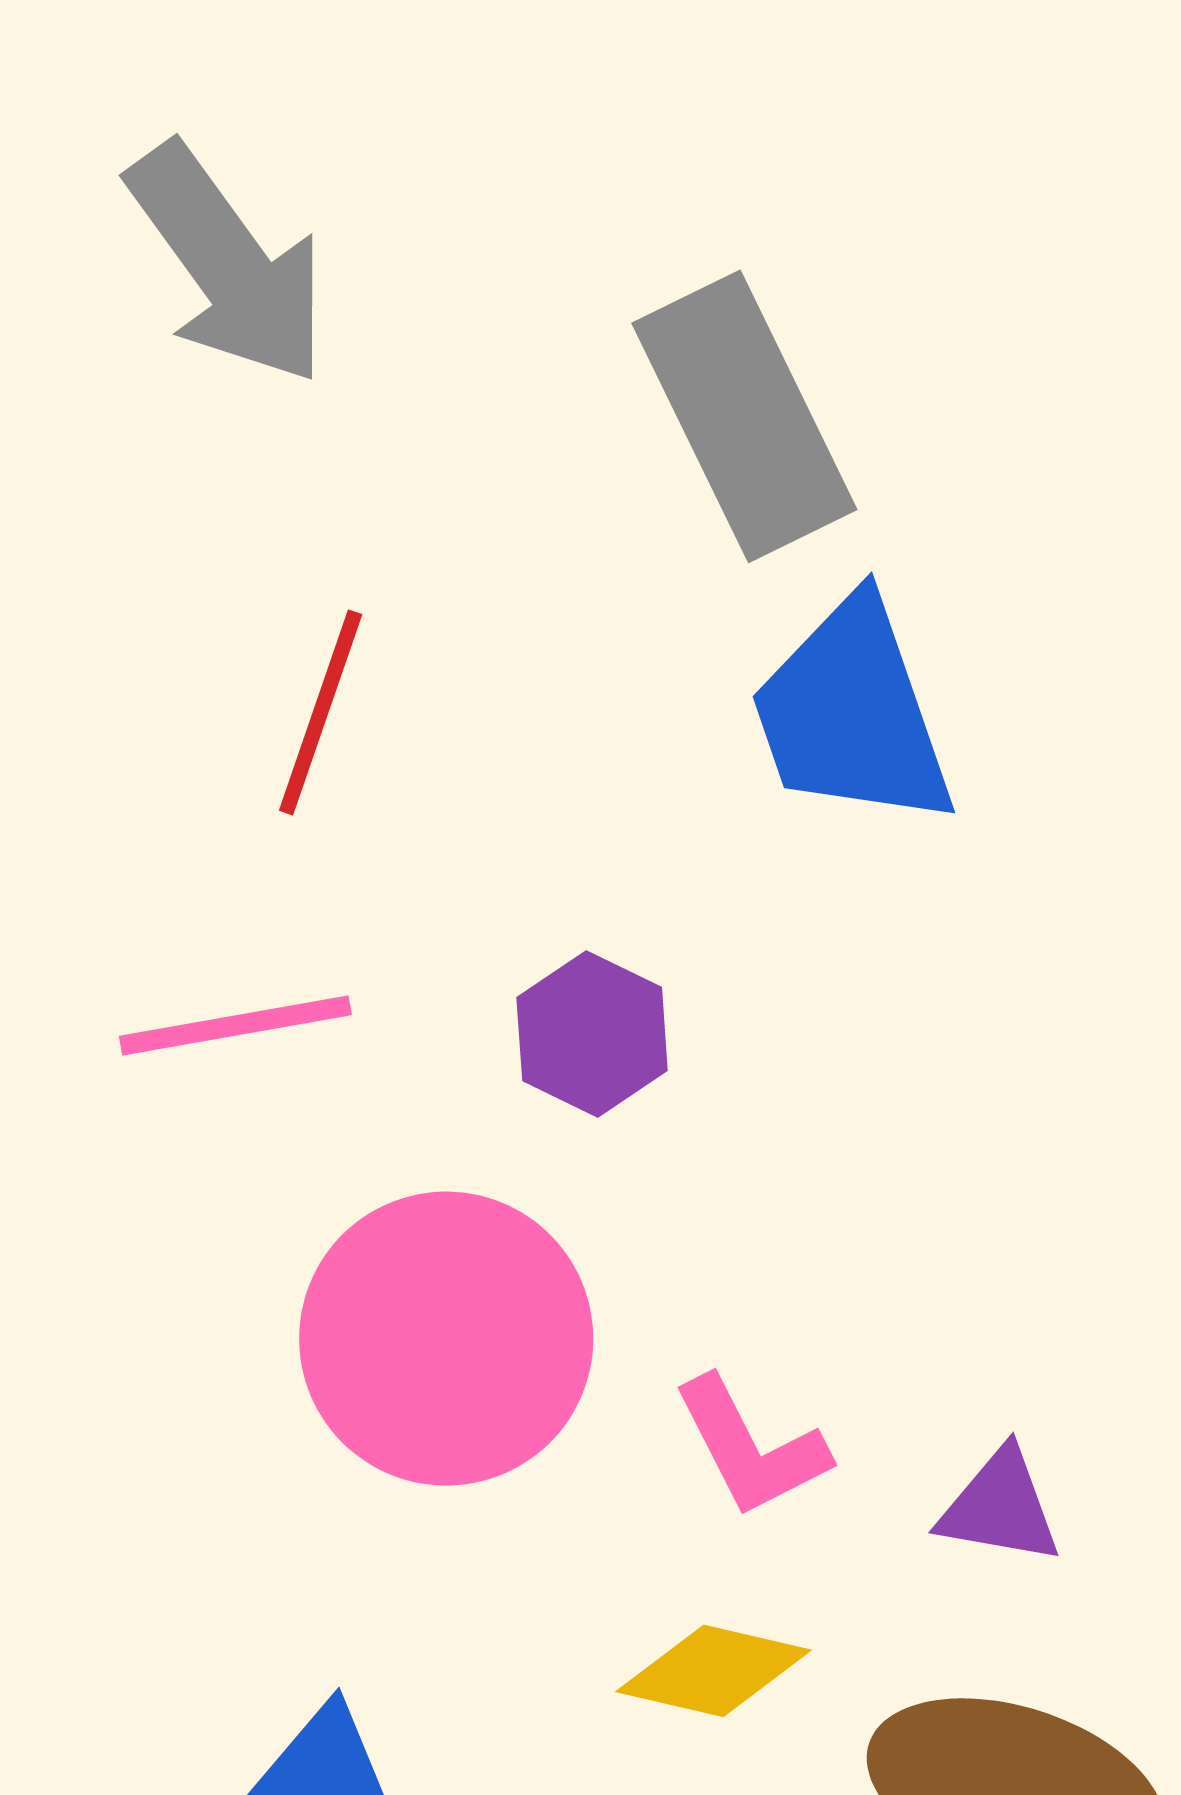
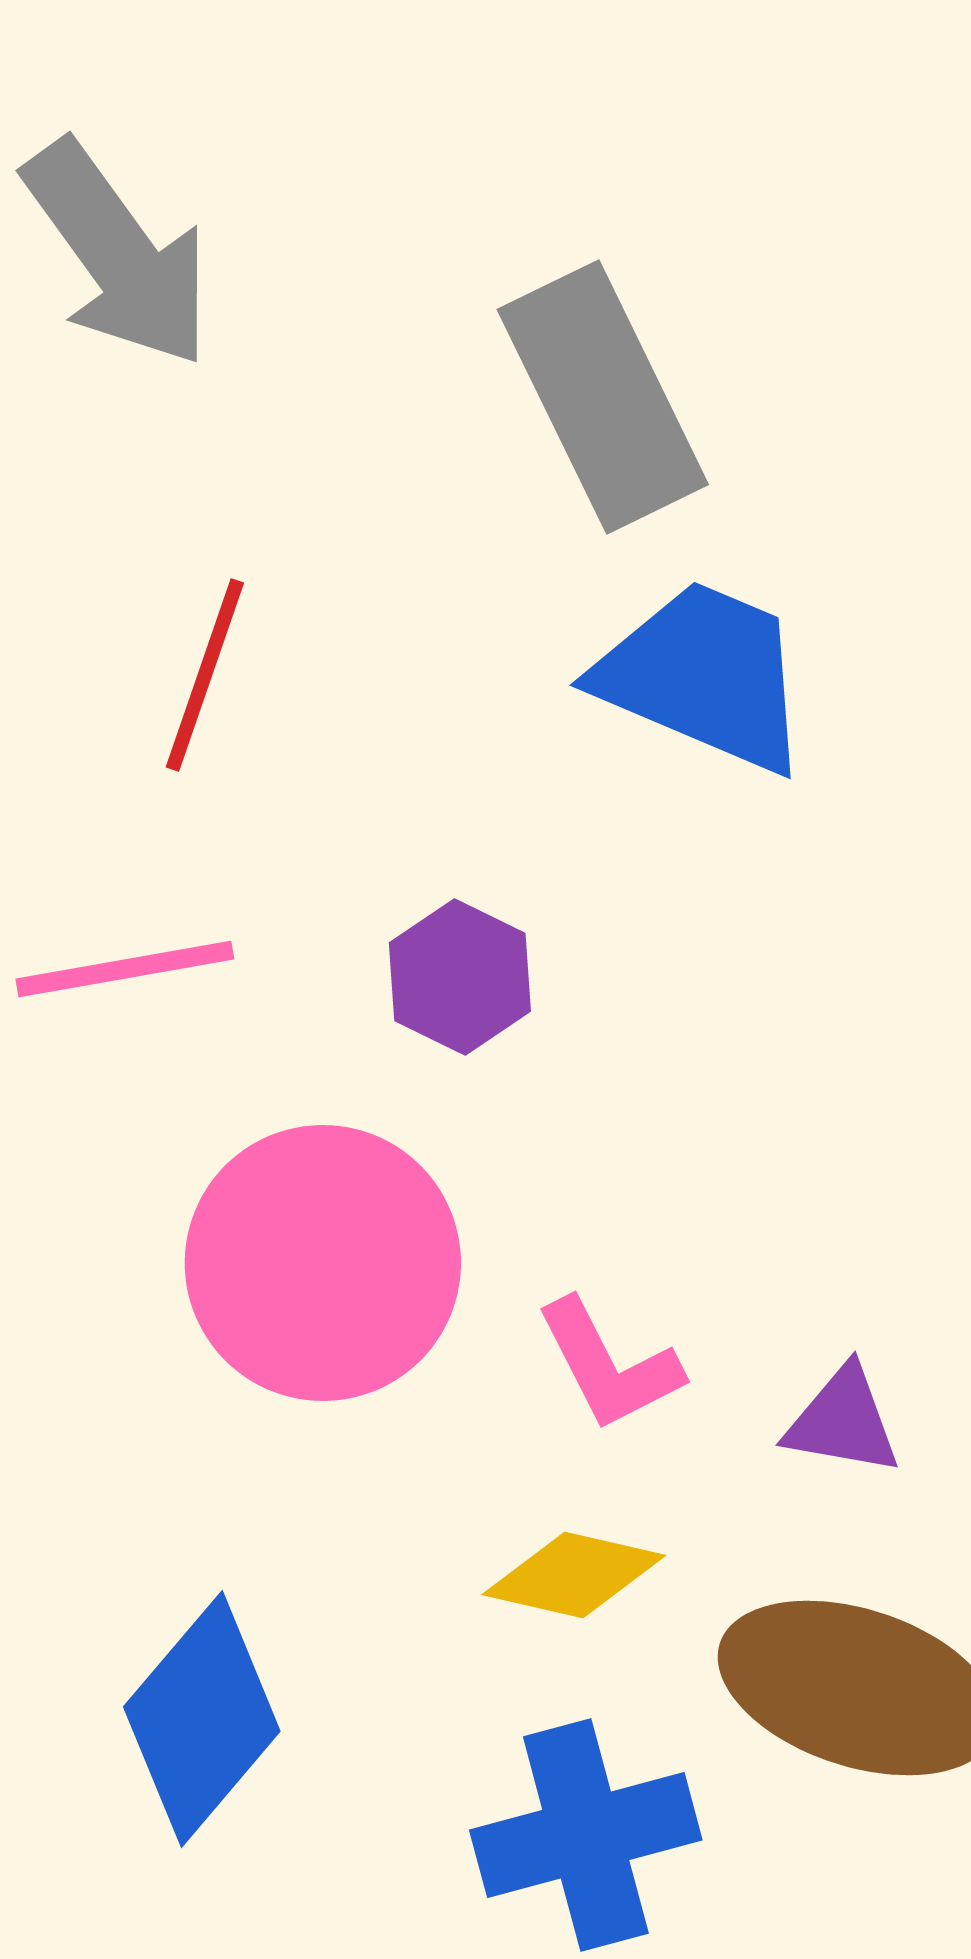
blue trapezoid: (852, 714) -> (704, 676), turned 132

